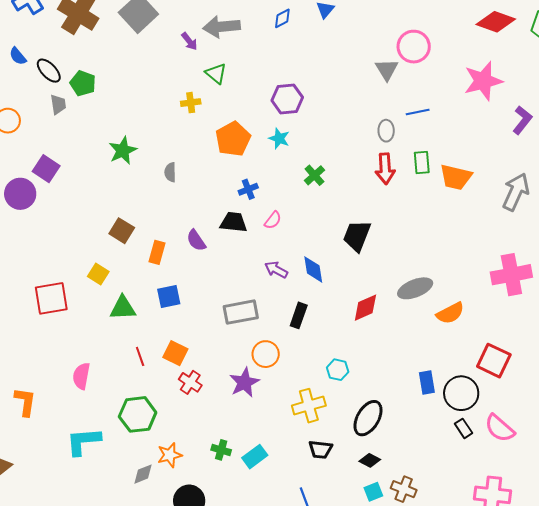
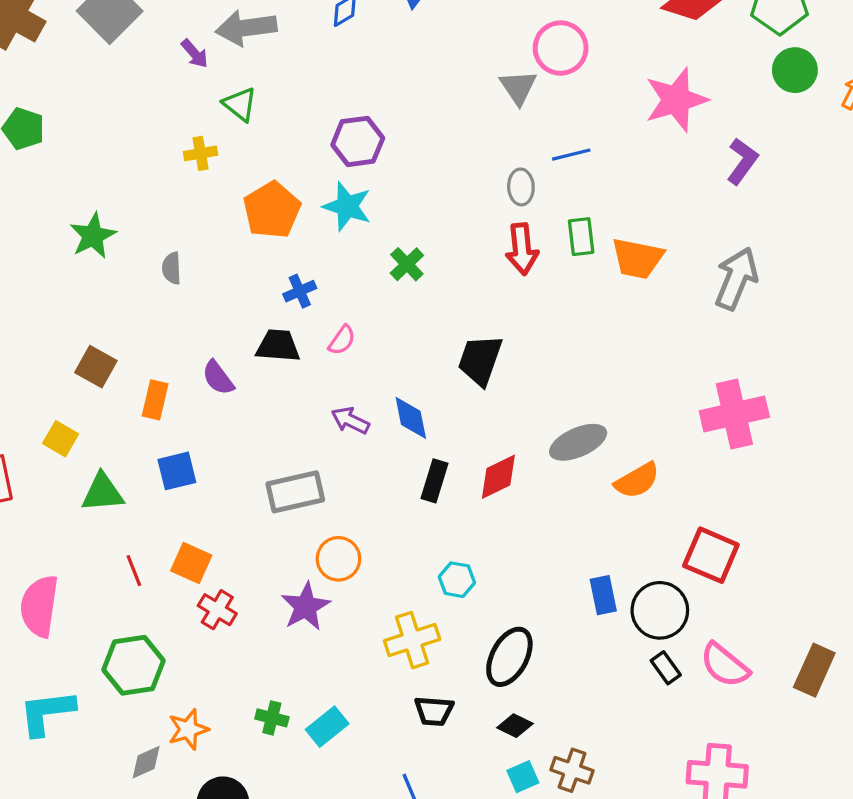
cyan star: (279, 138) -> (347, 206), size x1.4
black rectangle: (299, 315) -> (435, 481), moved
pink semicircle: (81, 376) -> (39, 606), size x1.4

